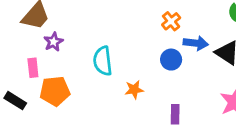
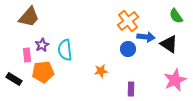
orange cross: (171, 21) -> (128, 21), size x1.5
purple star: (53, 42) -> (42, 45), moved
cyan semicircle: (103, 61) -> (65, 50), moved

